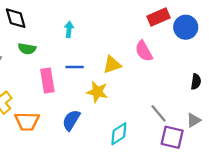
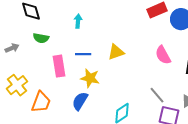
pink semicircle: (144, 51) -> (163, 55), moved
yellow star: (97, 92) -> (90, 78), moved
orange trapezoid: (27, 121) -> (41, 102), turned -70

